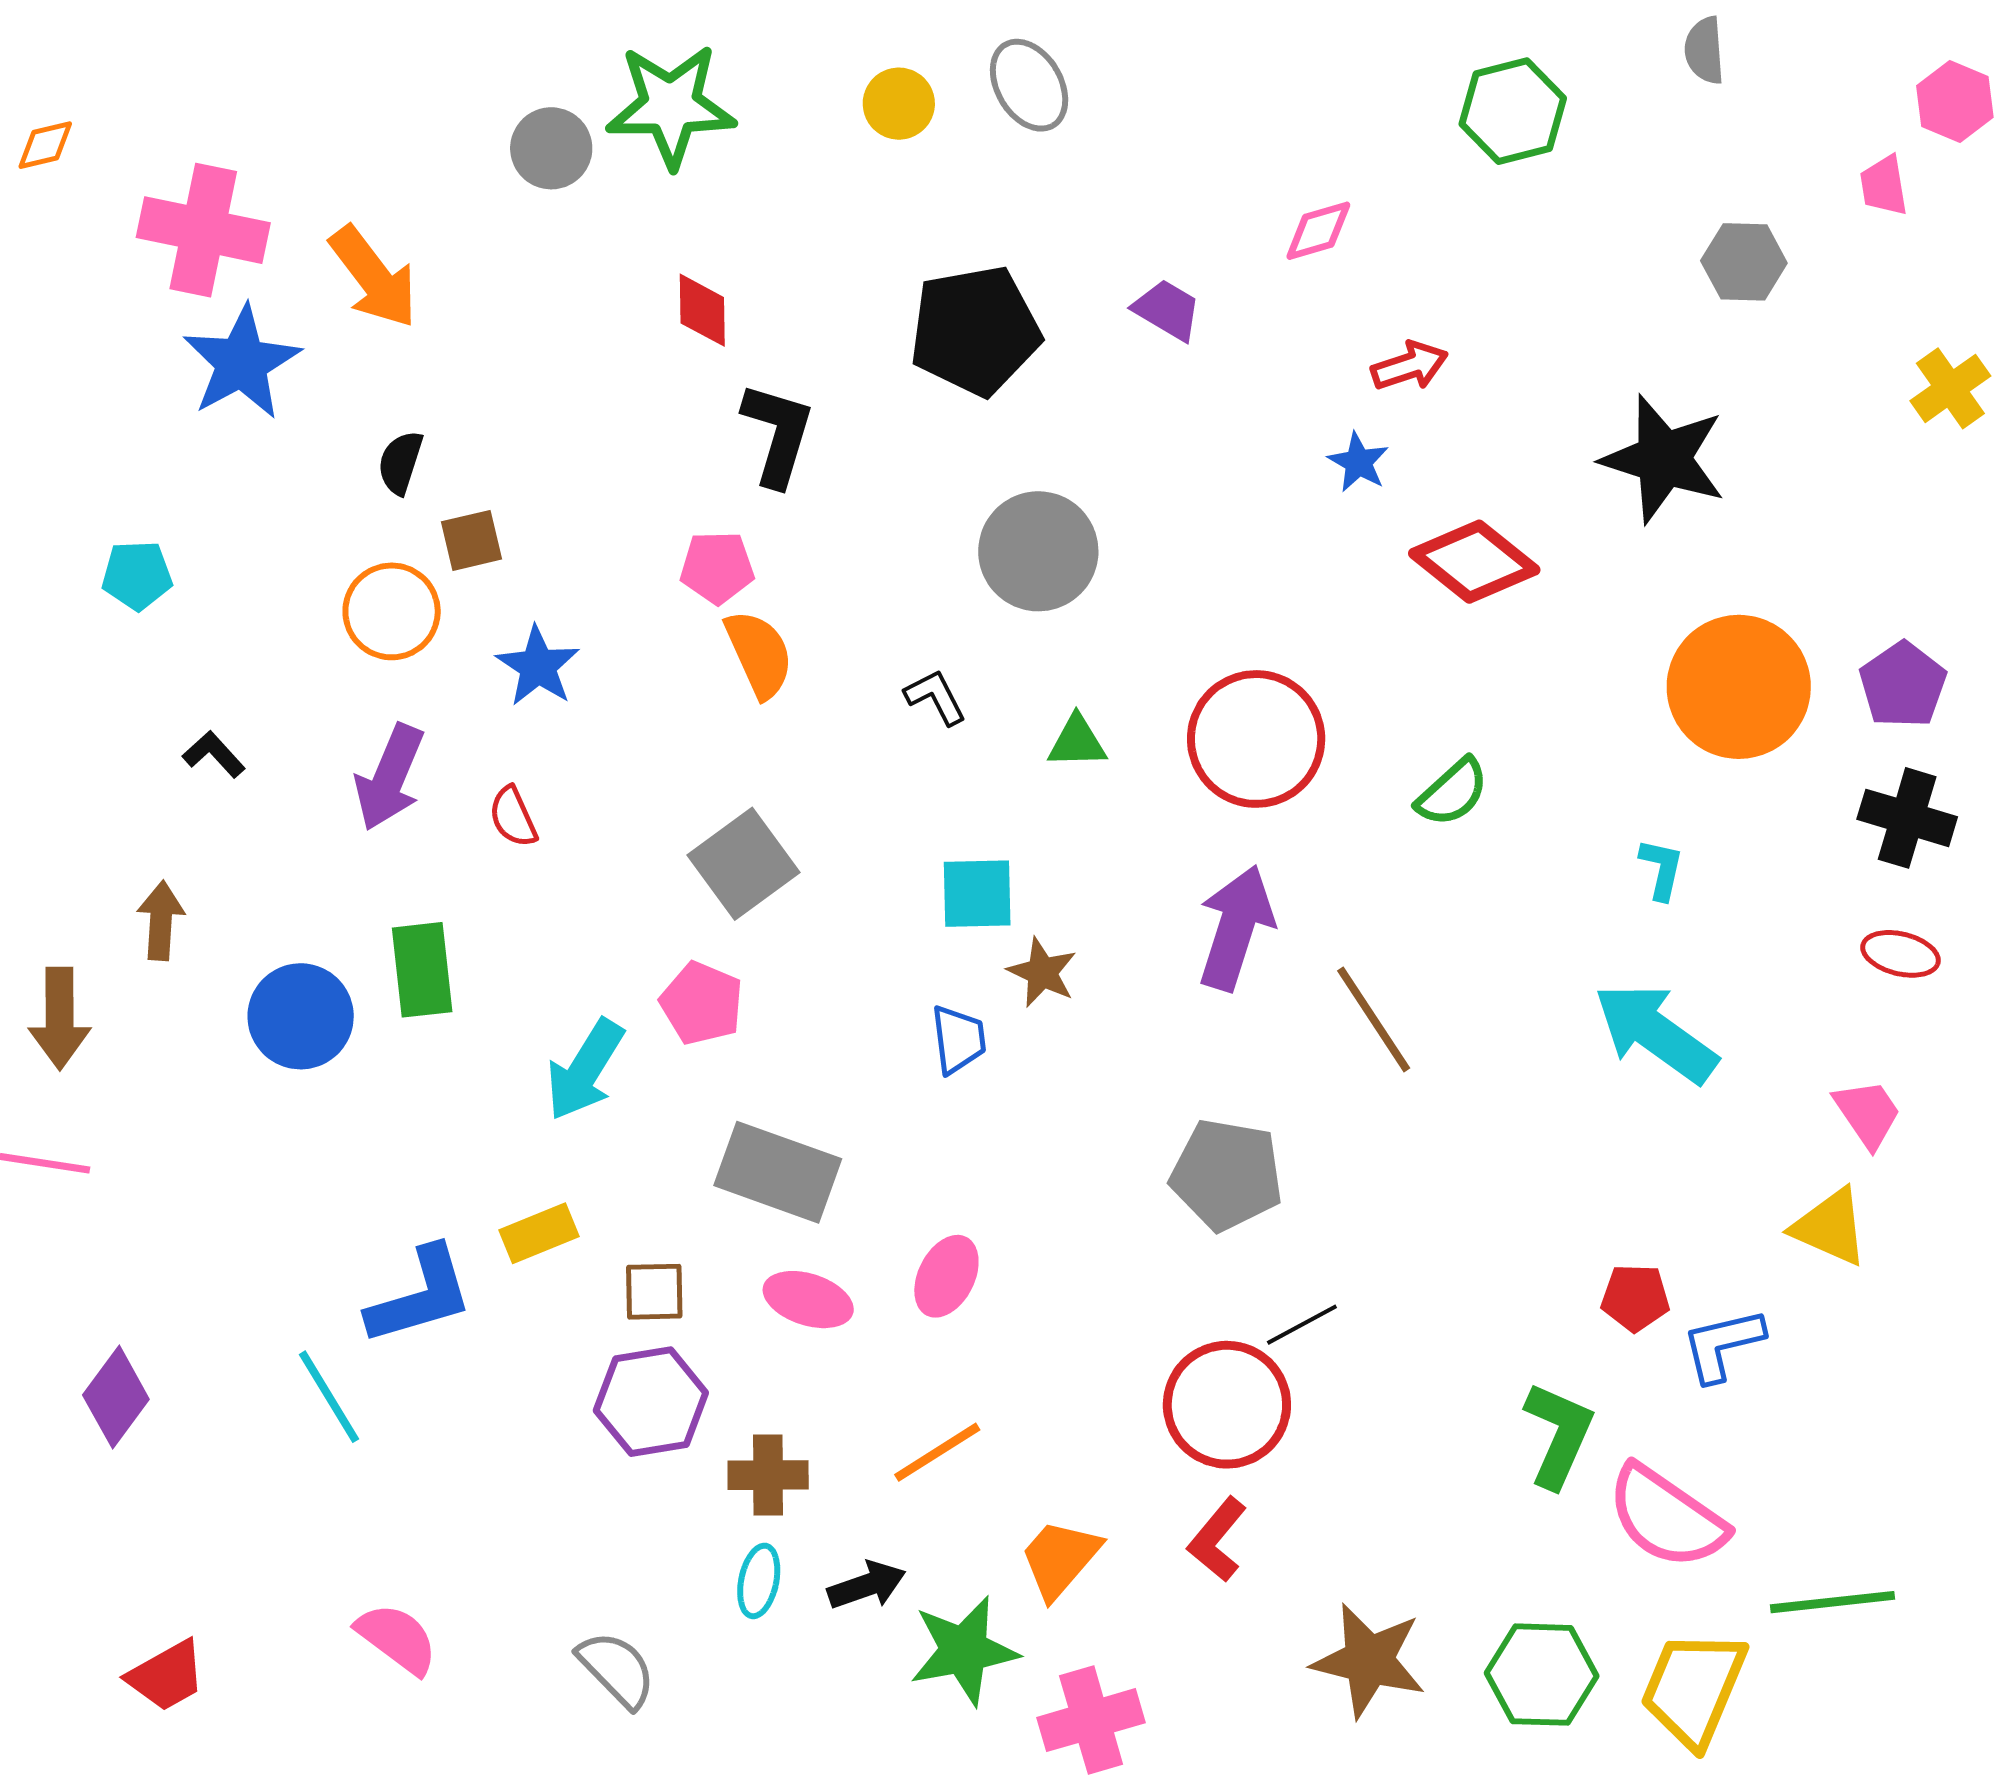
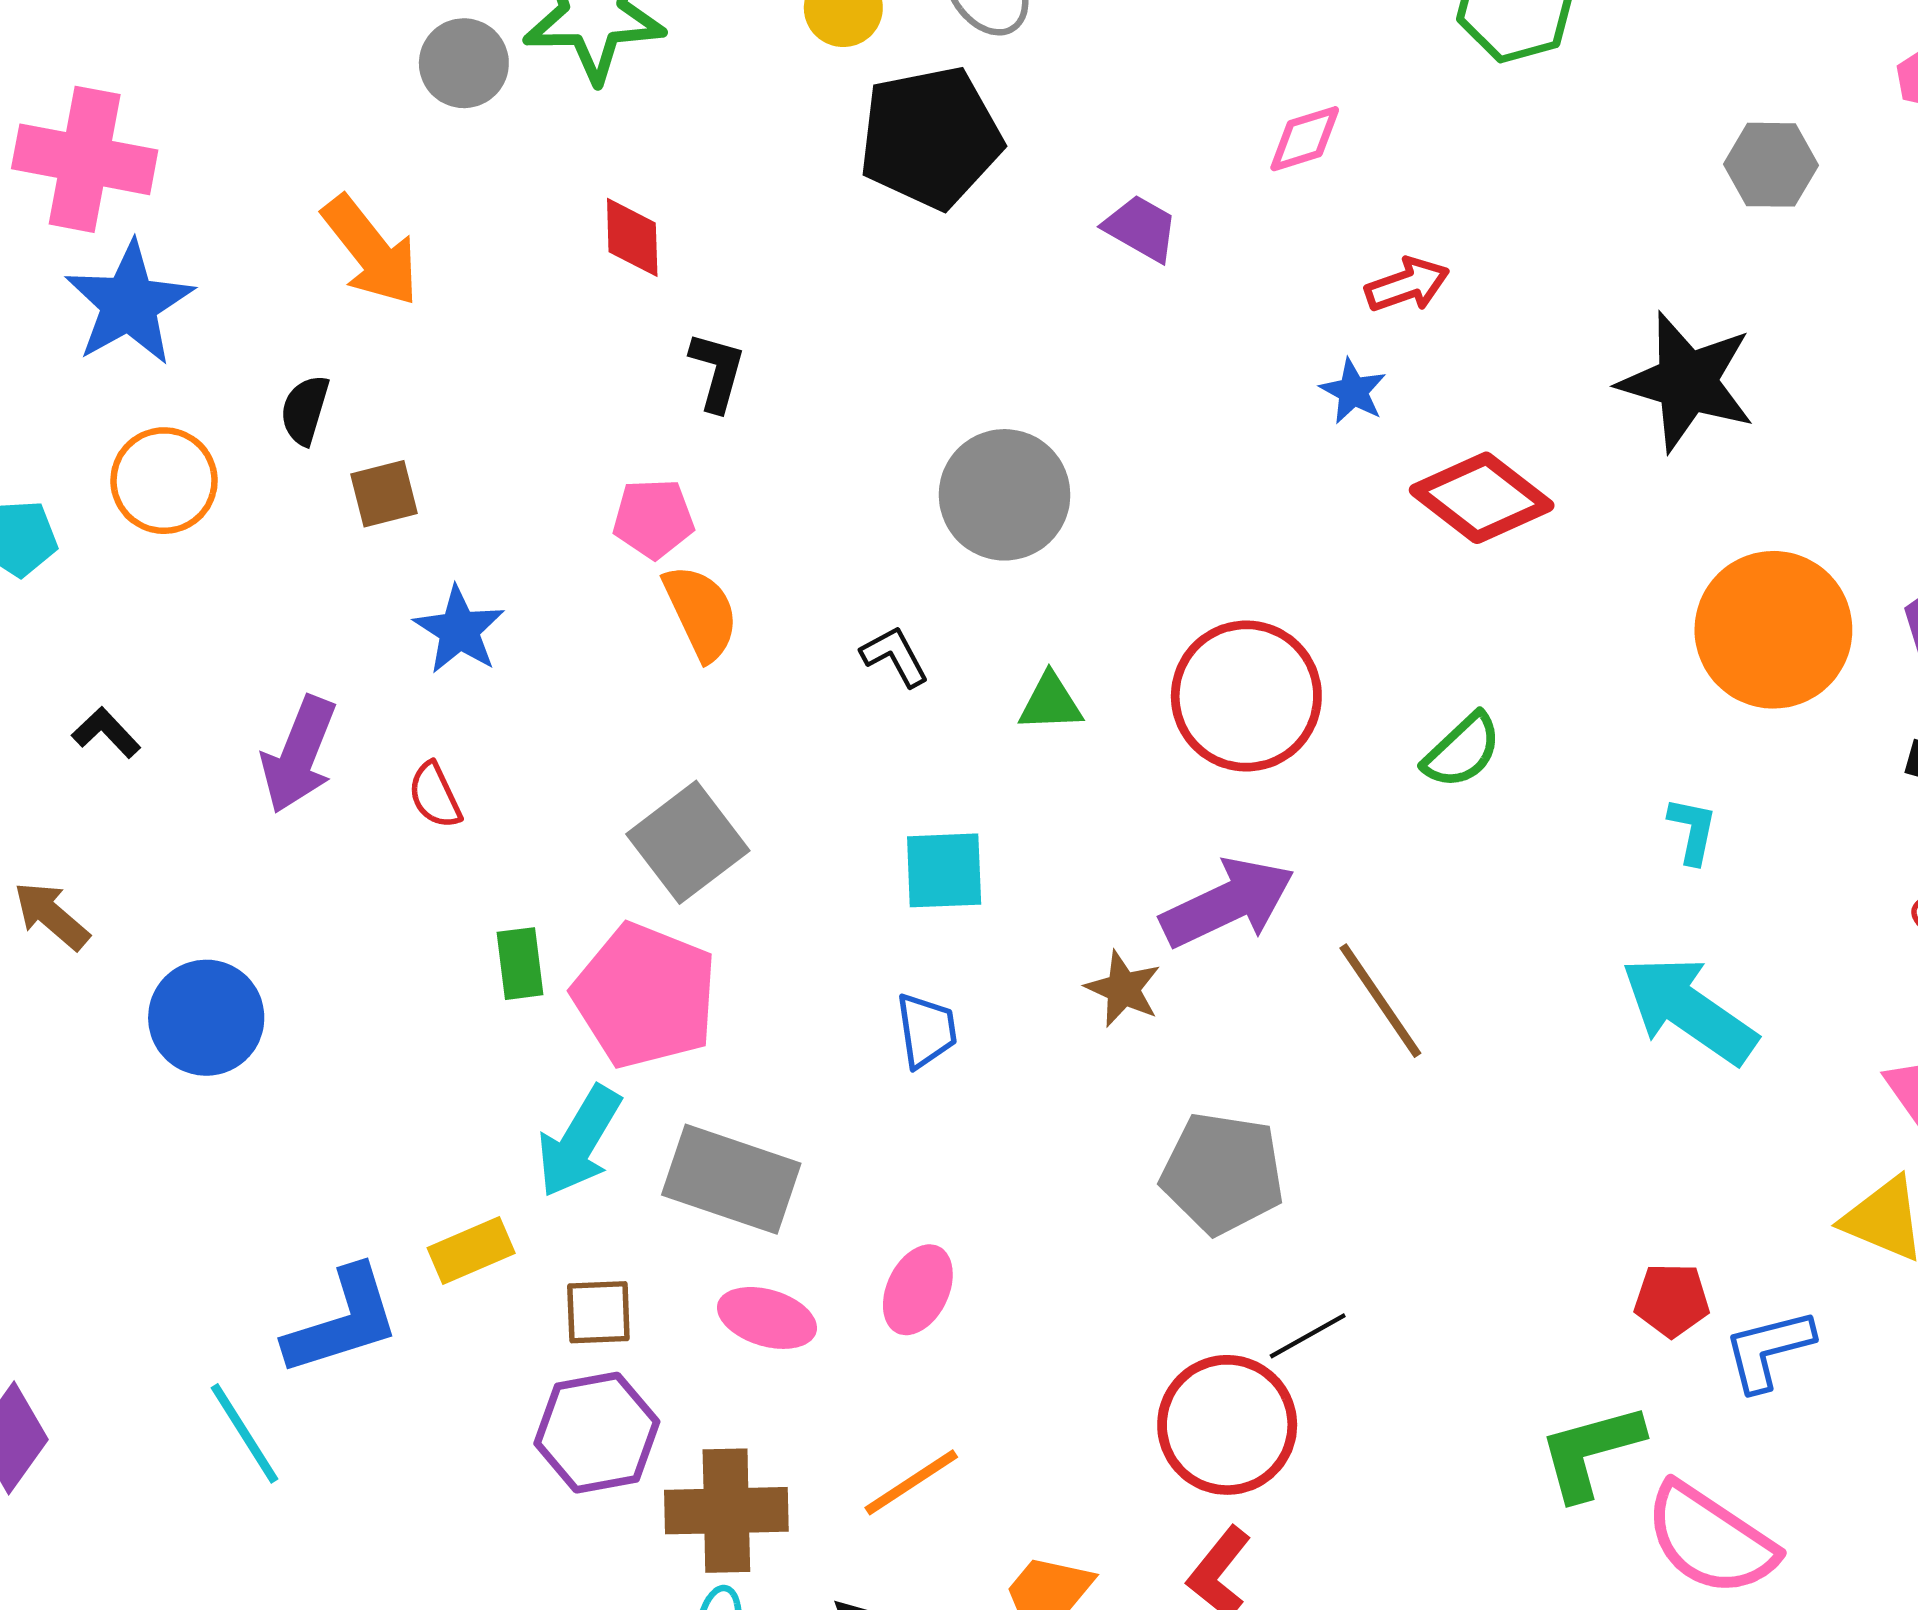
orange arrow: (374, 277) -> (371, 251), moved
black pentagon: (975, 331) -> (930, 137), moved
black L-shape: (778, 434) -> (717, 372), size x0.7
orange circle: (392, 611) -> (164, 481), moved
brown arrow: (161, 921) -> (51, 916), turned -52
purple arrow: (1236, 928) -> (1228, 903), turned 48
green rectangle: (422, 970) -> (520, 964), moved, size x0.7
brown star: (1042, 972) -> (1123, 989), moved
pink pentagon: (702, 1003) -> (645, 996), size x1.6
cyan arrow: (585, 1070) -> (579, 1142), moved
green L-shape: (1559, 1435) -> (1591, 1451), turned -128
brown cross: (768, 1475) -> (726, 1511), size x1.4

